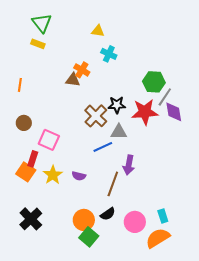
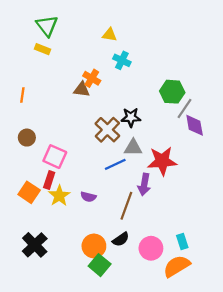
red star: (145, 112) -> (162, 161), moved
red rectangle: (33, 159) -> (49, 180), moved

